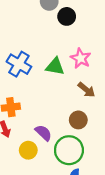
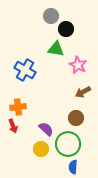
green triangle: (55, 66) -> (56, 49), moved
brown arrow: (86, 90) -> (83, 92), turned 112
yellow circle: (28, 150) -> (41, 149), moved

